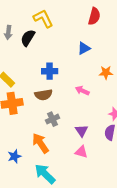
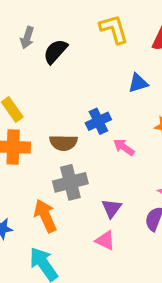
yellow L-shape: (43, 19) -> (114, 29), moved
blue cross: (50, 71) -> (98, 121), moved, turned -35
gray cross: (53, 119) -> (70, 182), size x1.5

